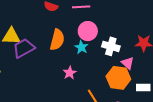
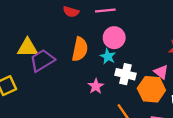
white cross: (111, 46) -> (125, 74), moved

